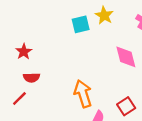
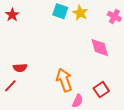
cyan square: (81, 24) -> (60, 11), moved, turned 35
red star: (24, 52) -> (12, 15), moved

